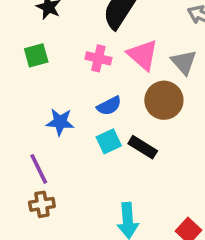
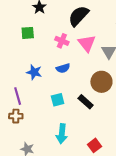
brown circle: (164, 100) -> (101, 82), moved
cyan square: (109, 141) -> (58, 100), moved
black rectangle: (143, 147) -> (86, 102), moved

